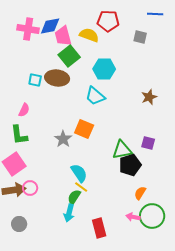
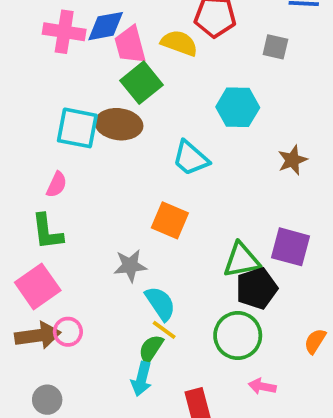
cyan hexagon: (104, 69) -> (238, 107), moved
cyan square: (35, 80) -> (77, 128), size x1.6
gray star: (63, 139) -> (130, 266), moved, turned 30
purple square: (148, 143) -> (291, 247), size x1.5
orange semicircle: (140, 193) -> (315, 341), moved
green circle: (152, 216) -> (238, 336), moved

